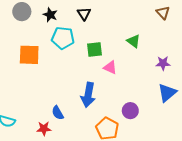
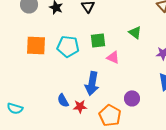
cyan pentagon: (63, 38) -> (68, 46), moved
red star: (44, 129) -> (80, 106), moved

